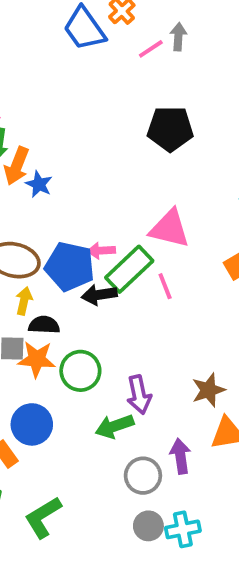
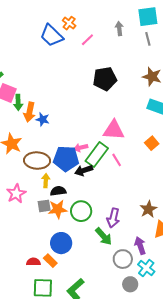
gray arrow: (178, 37) -> (119, 28), moved
purple arrow: (139, 395) -> (113, 218), turned 36
green arrow: (114, 426) -> (104, 236), turned -102
cyan cross: (183, 529) -> (146, 268), moved, turned -30

